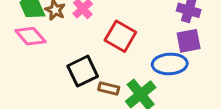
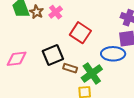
pink diamond: (30, 36) -> (17, 59), moved, turned -60

